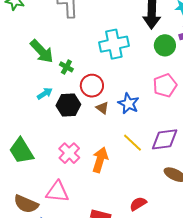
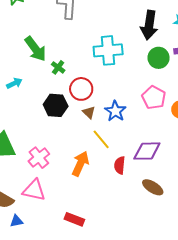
pink pentagon: (165, 85) -> (154, 98), turned -30
cyan arrow: (45, 93) -> (14, 83), moved
yellow line: (133, 143) -> (101, 139), moved
pink cross: (69, 153) -> (39, 158), moved
red semicircle: (138, 204) -> (120, 165), moved, turned -60

